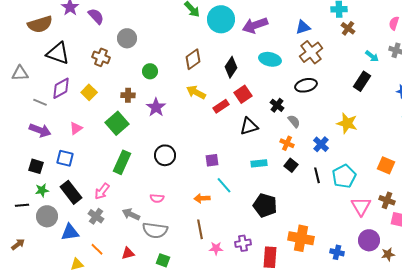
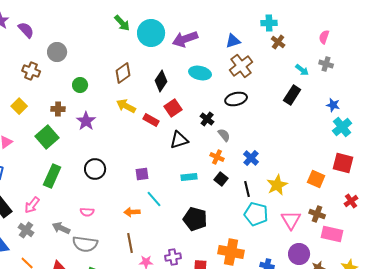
red rectangle: (221, 106) -> (151, 120), turned 63
yellow star: (347, 123) -> (277, 185), moved, turned 30
cyan pentagon: (344, 176) -> (256, 214), moved, turned -30

